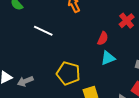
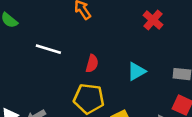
red semicircle: (103, 38) -> (92, 64), moved

